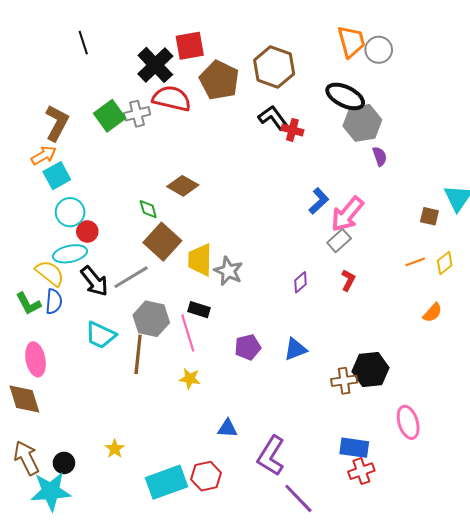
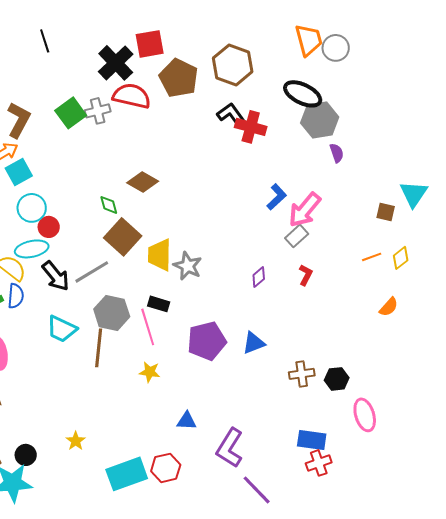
red cross: (292, 130) -> (251, 127), size x1.4
purple pentagon: (248, 347) -> (207, 341), size x1.5
black hexagon: (371, 370) -> (337, 379), moved, size x0.7

